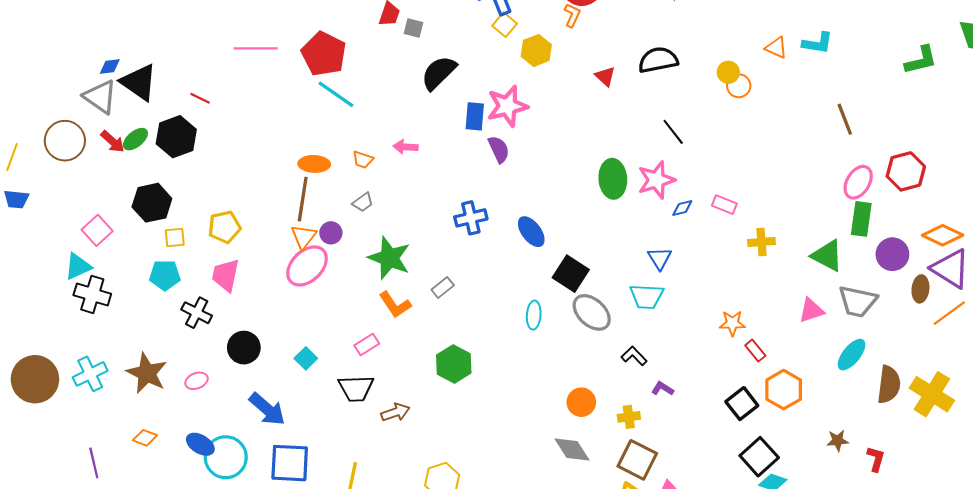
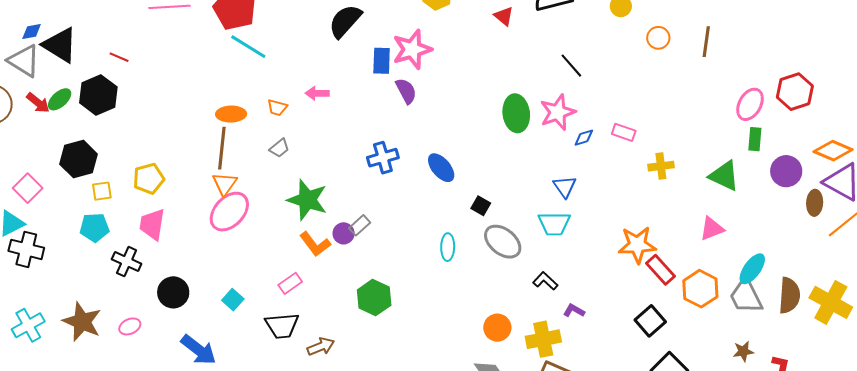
orange circle: (739, 86) -> (658, 38), moved
brown line: (845, 119) -> (706, 42), moved, turned 32
green rectangle: (861, 219) -> (755, 139), size x0.7
purple circle: (331, 233) -> (344, 233), moved
black square: (571, 274) -> (481, 206), size x0.6
gray trapezoid: (858, 301) -> (746, 296), moved, turned 54
orange star: (732, 323) -> (637, 245), size x1.5
red rectangle: (755, 351) -> (660, 270), size x1.4
orange hexagon: (784, 390) -> (700, 289), moved
yellow cross: (629, 417) -> (543, 339), size x1.6

